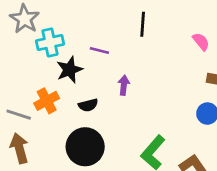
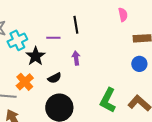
black line: (143, 24) -> (76, 25), moved
pink semicircle: (201, 42) -> (123, 15), turned 40

